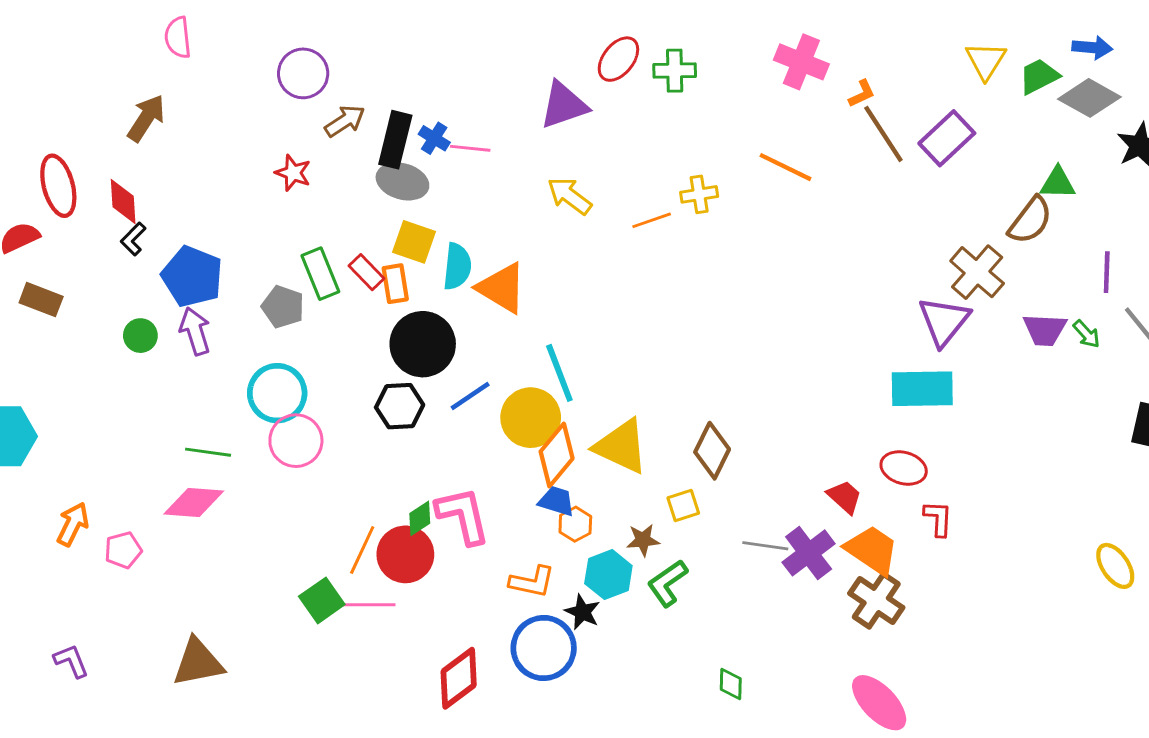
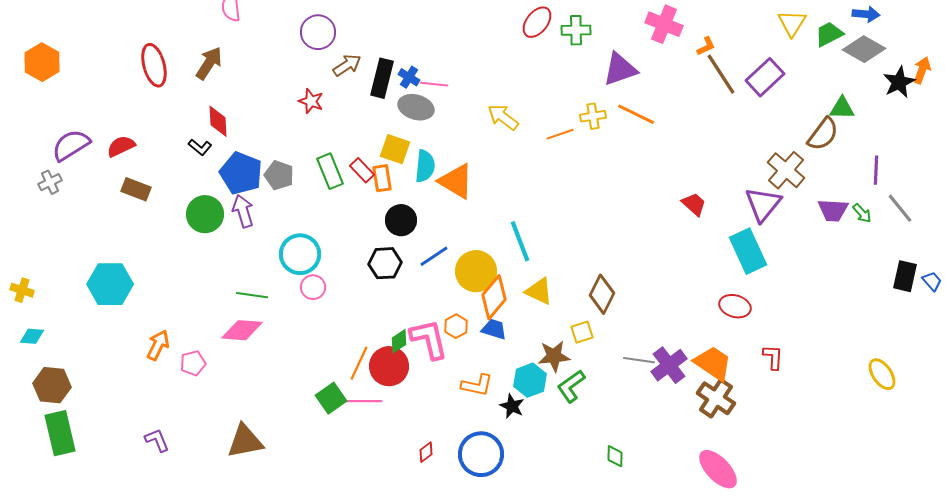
purple triangle: (564, 105) -> (620, 69), moved
orange line: (786, 167) -> (636, 114), moved
gray ellipse: (402, 181) -> (416, 107), moved
red ellipse: (58, 186) -> (154, 65), moved
red diamond: (123, 202) -> (218, 121), moved
black L-shape: (133, 239) -> (200, 147), turned -95
gray pentagon: (283, 307) -> (279, 175), moved
green circle: (140, 336) -> (205, 214), size x1.6
black circle: (423, 344) -> (401, 220), size x0.7
cyan line: (559, 373) -> (520, 241), moved
cyan rectangle: (922, 389) -> (748, 251), turned 66
pink circle: (296, 441) -> (313, 287), size x0.7
yellow triangle: (621, 446) -> (539, 291), size x0.7
red trapezoid: (845, 497) -> (694, 204), moved
red L-shape: (938, 518) -> (773, 357), moved
orange hexagon: (575, 524) -> (456, 326), moved
brown star: (643, 540) -> (554, 356), size x1.4
blue circle: (544, 648) -> (481, 454), moved
red diamond: (459, 678) -> (426, 452), size x0.5

